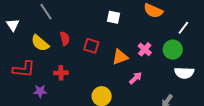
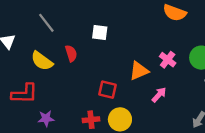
white square: (114, 17) -> (100, 33), moved
red square: (91, 46) -> (107, 90), moved
red cross: (61, 73) -> (91, 120), moved

